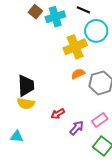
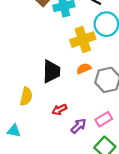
black trapezoid: (26, 86) -> (52, 71), moved
yellow semicircle: (26, 104) -> (26, 96), turned -90

